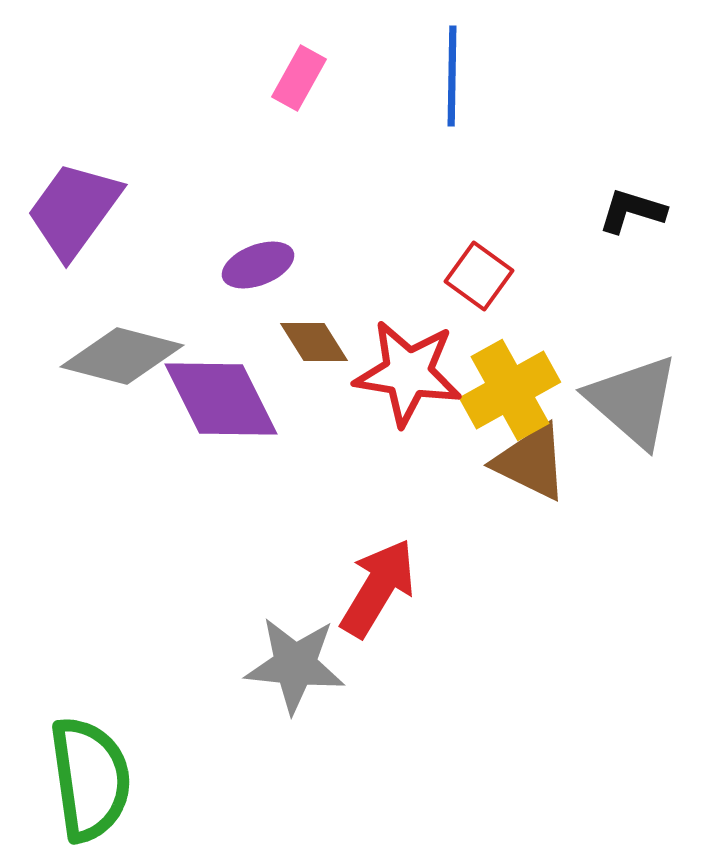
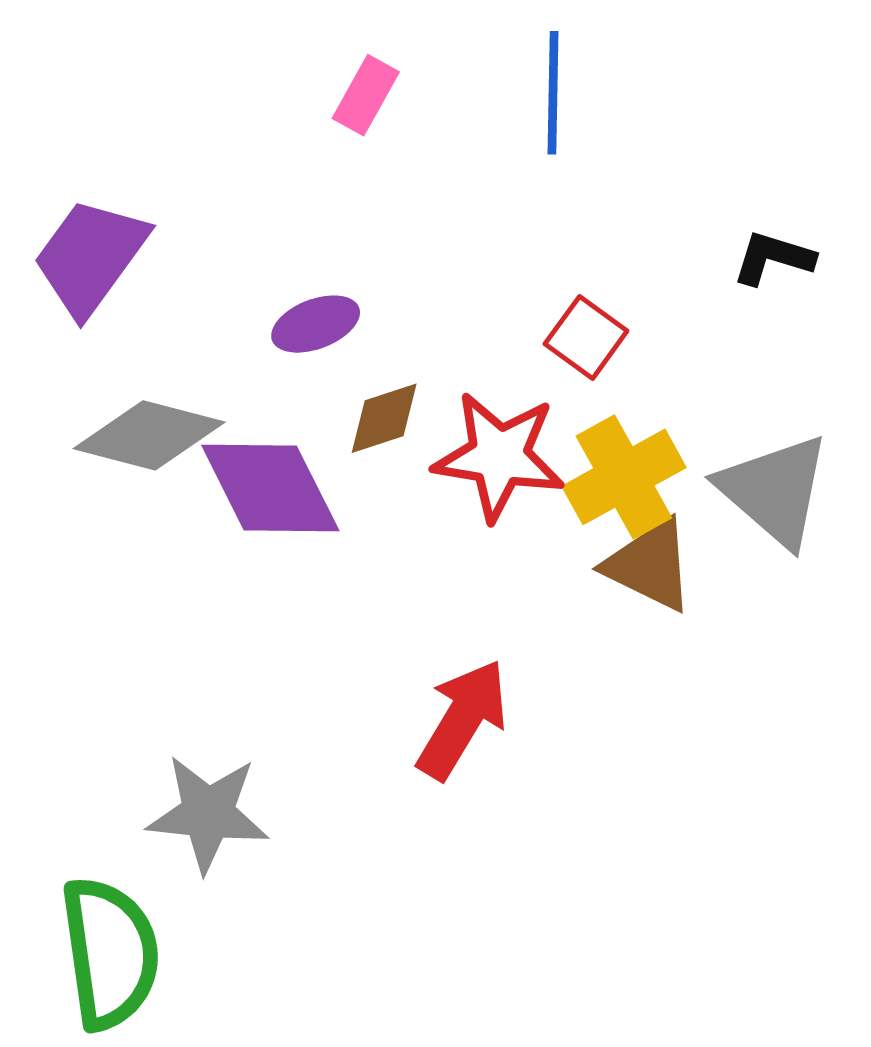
brown diamond: (314, 342) -> (384, 418), turned -76
gray star: (295, 665) -> (208, 814), moved

